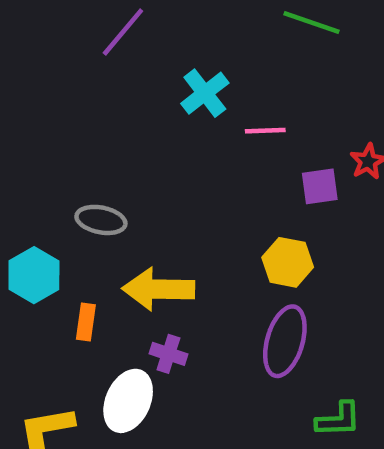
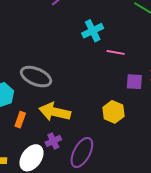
gray ellipse: (101, 220) -> (36, 77), size x1.4
purple ellipse: (285, 341) -> (82, 152), moved
purple cross: (168, 354) -> (53, 141), turned 35

